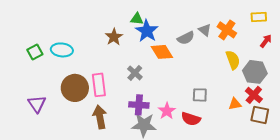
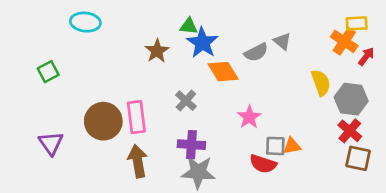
orange cross: (227, 30) -> (344, 41), moved
cyan ellipse: (62, 50) -> (85, 22), moved
gray square: (200, 95) -> (275, 146), moved
orange triangle: (235, 104) -> (292, 146), moved
pink star: (167, 111) -> (249, 117), moved

